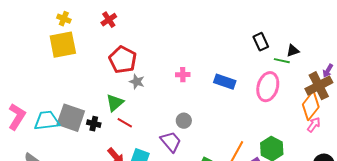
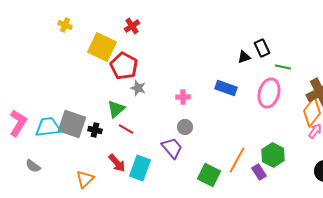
red cross: (109, 20) -> (132, 26), moved
yellow square: (63, 45) -> (102, 47), moved, turned 36
black triangle: (293, 51) -> (244, 57), moved
pink cross: (183, 75) -> (183, 97), moved

